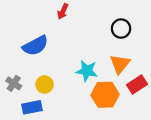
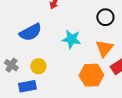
cyan star: (87, 71) -> (71, 39), moved

